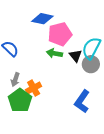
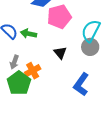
green arrow: (54, 53) -> (29, 34), moved
black triangle: (76, 56) -> (60, 53), moved

